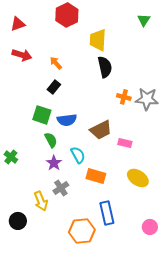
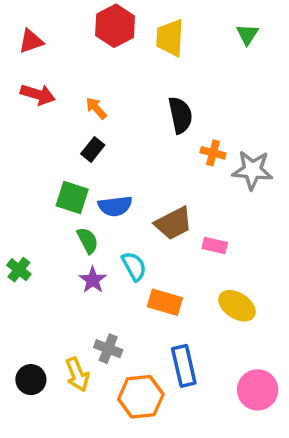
yellow trapezoid: (98, 40) -> (170, 38), moved
orange cross: (124, 97) -> (213, 153), moved
gray cross: (61, 188) -> (108, 349), moved, turned -35
yellow arrow: (41, 201) -> (77, 374), moved
pink circle: (150, 227) -> (258, 390), size x1.5

